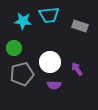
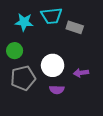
gray rectangle: (80, 26) -> (75, 27), moved
purple arrow: (77, 69) -> (81, 73), turned -64

